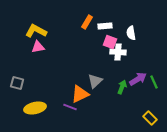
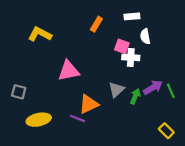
white rectangle: (105, 26) -> (132, 16), moved
pink triangle: (38, 47) -> (69, 71), moved, size x1.5
gray triangle: (95, 81) -> (116, 90), moved

